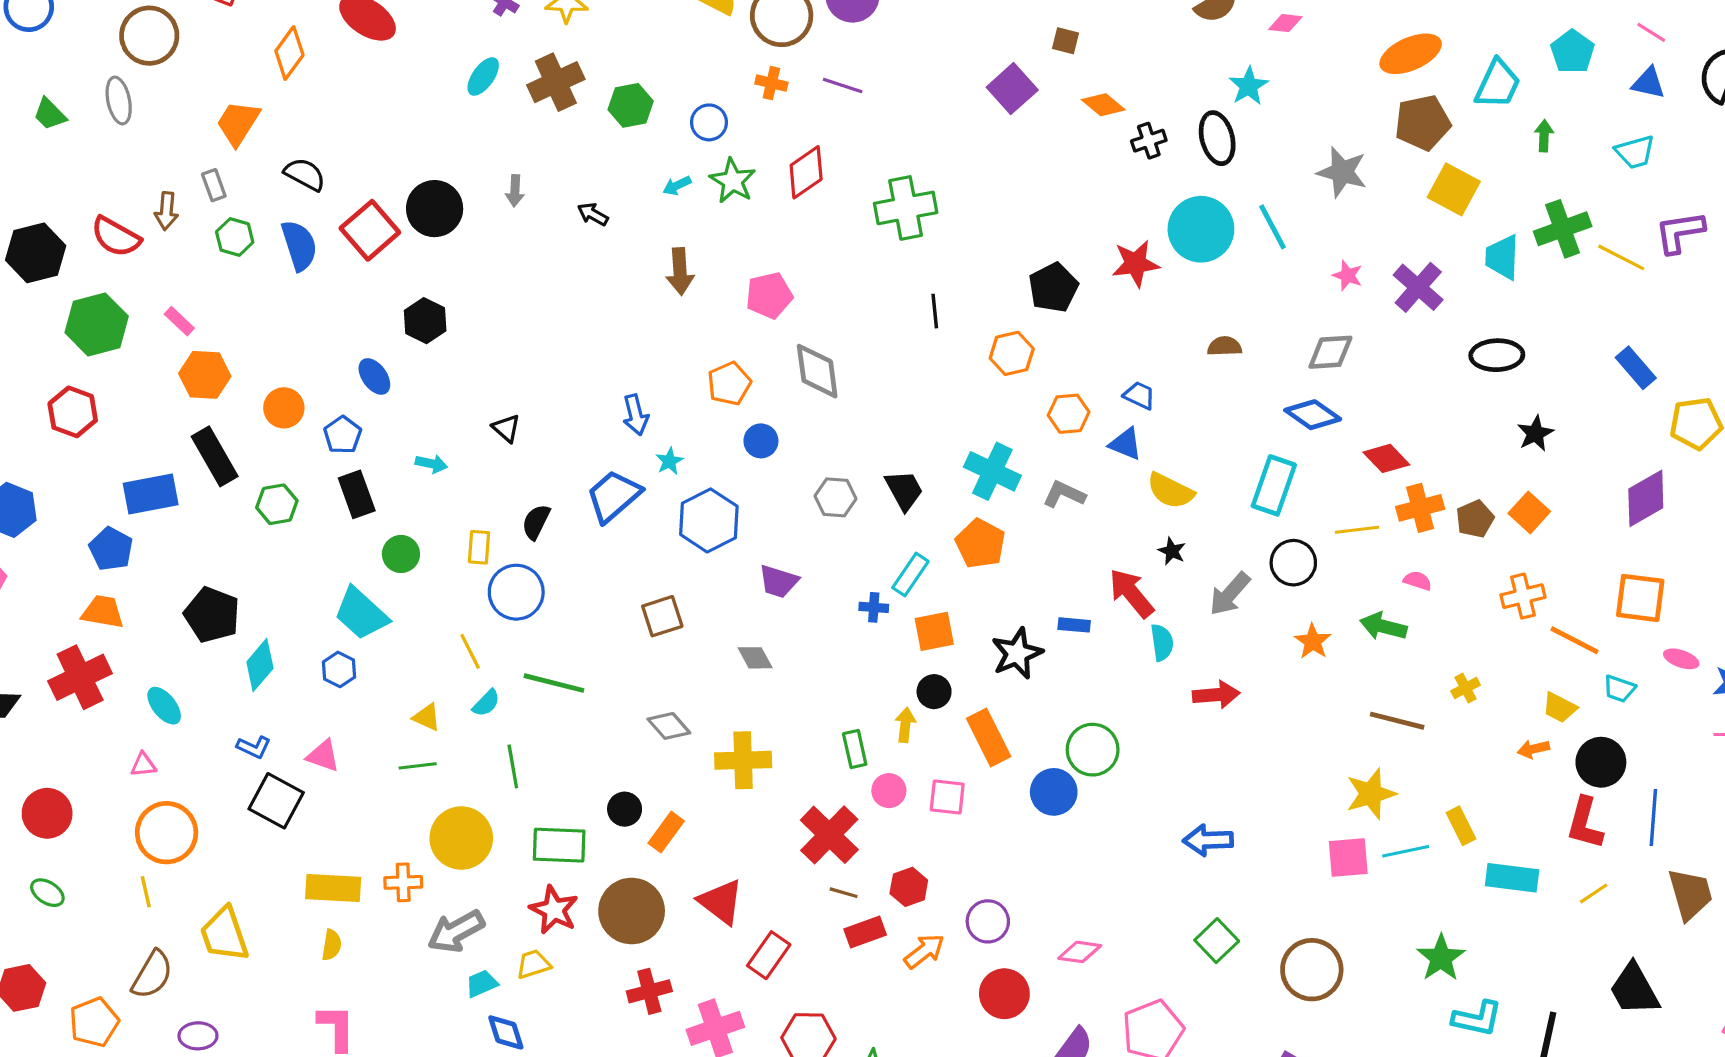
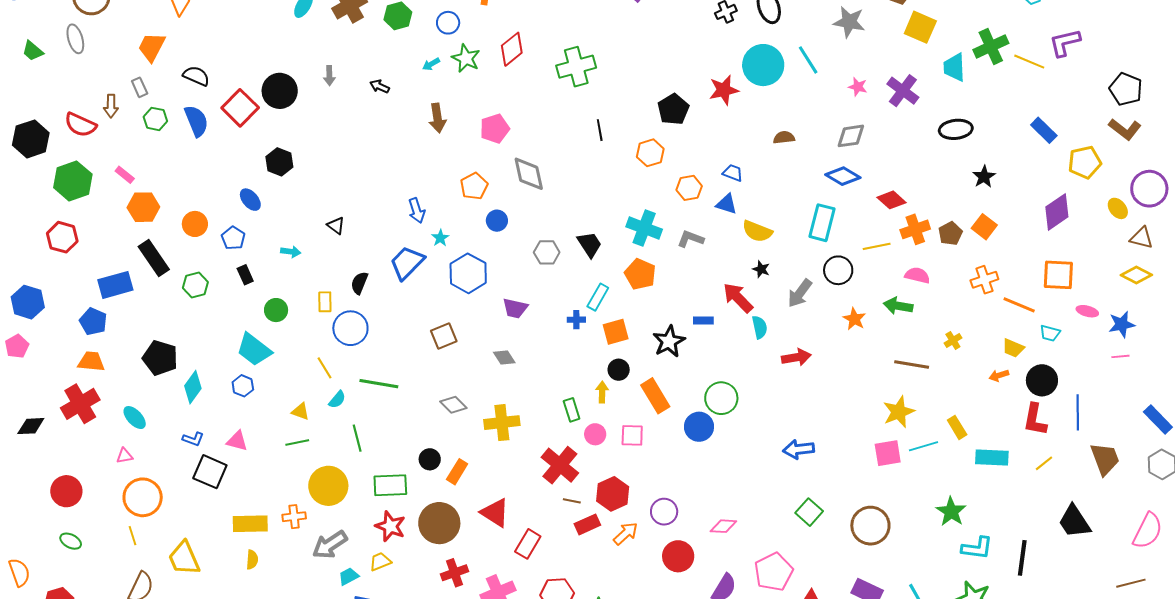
black rectangle: (357, 494) -> (245, 275), size x0.7
pink semicircle: (1418, 581) -> (917, 275), size x1.4
red hexagon: (909, 887) -> (613, 494), size x1.4

